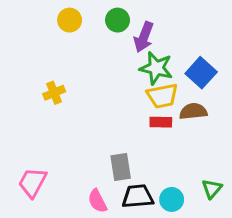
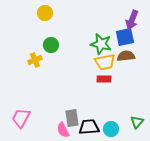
green circle: (118, 20) -> (51, 45), moved
purple arrow: (144, 37) -> (132, 20), moved
blue square: (201, 73) -> (125, 37), moved, turned 36
brown semicircle: (193, 111) -> (126, 56), moved
gray rectangle: (121, 167) -> (72, 118), moved

